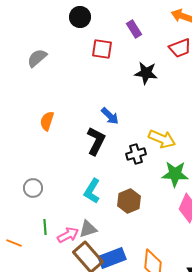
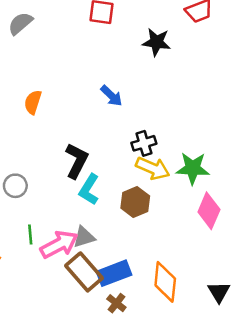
yellow arrow: (162, 139) -> (153, 168), moved
black L-shape: (96, 141) -> (77, 161), moved
pink arrow: (68, 235) -> (59, 244), size x1.4

